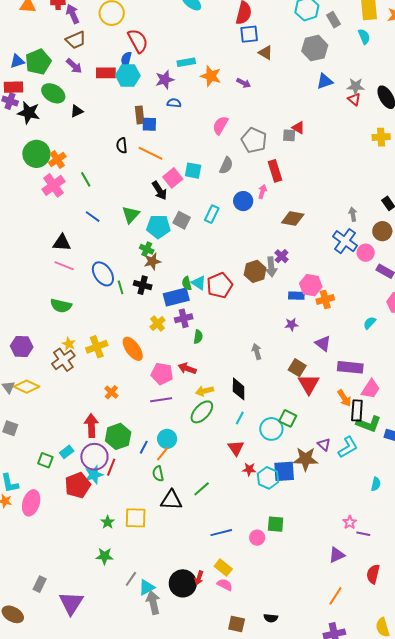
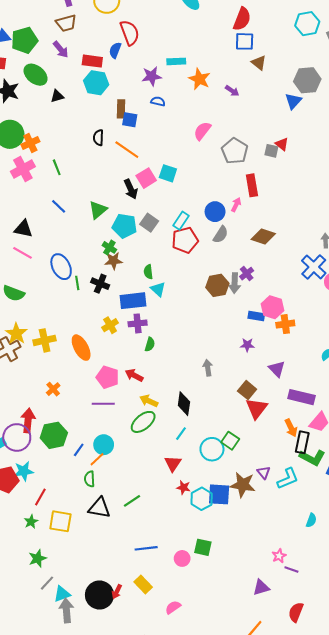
gray hexagon: (315, 48) -> (307, 80), moved
cyan hexagon: (128, 76) -> (96, 83), moved
blue triangle: (325, 81) -> (293, 101), moved, turned -36
gray semicircle: (226, 166) -> (221, 235), moved
green semicircle: (187, 283) -> (148, 272), moved
red pentagon: (220, 285) -> (185, 240), moved
yellow star: (69, 344) -> (16, 334), size x1.5
yellow arrow: (204, 391) -> (149, 401), turned 30
purple circle: (94, 457) -> (17, 437), moved
red line: (111, 467) -> (40, 497), moved
green star: (105, 556) -> (37, 558), moved, turned -30
pink semicircle: (225, 585) -> (173, 607), moved, turned -70

